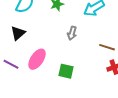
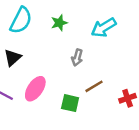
brown line: (107, 47) -> (94, 86), moved, turned -49

